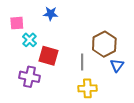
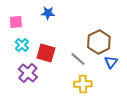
cyan cross: (30, 40) -> (22, 45), moved
gray line: (82, 62) -> (78, 59), turned -49
purple cross: (30, 77) -> (28, 73), turned 30

